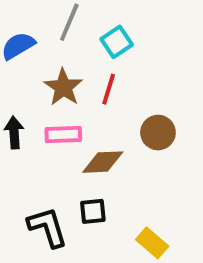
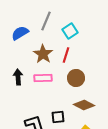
brown circle: (158, 133) -> (76, 78), moved
brown diamond: (103, 162) -> (84, 105), moved, turned 30

